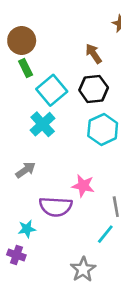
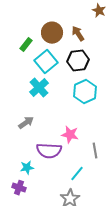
brown circle: (22, 41) -> (52, 33), moved
green rectangle: (26, 68) -> (26, 45), turned 64
cyan line: (105, 234) -> (77, 174), moved

